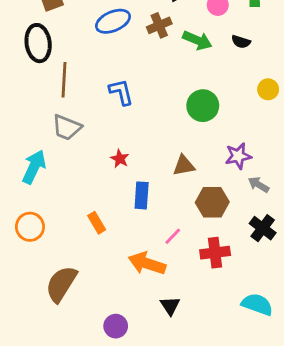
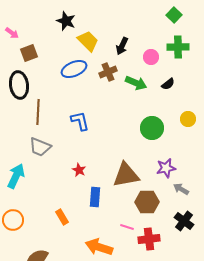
black semicircle: (241, 42) -> (168, 84), turned -56
green circle: (203, 106) -> (152, 128), moved
brown triangle: (184, 166) -> (126, 175), size x1.6
pink line: (173, 236) -> (127, 227), moved, turned 64

